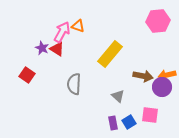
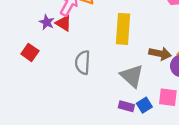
yellow rectangle: (110, 54) -> (123, 29), turned -36
gray triangle: (118, 96) -> (132, 76), size x1.6
purple rectangle: (113, 123) -> (126, 106), turned -64

